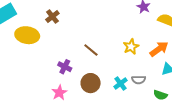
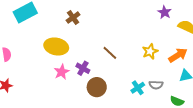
yellow ellipse: (27, 35) -> (56, 47), moved
brown circle: (91, 83) -> (97, 87), moved
pink star: (59, 93) -> (62, 72), moved

